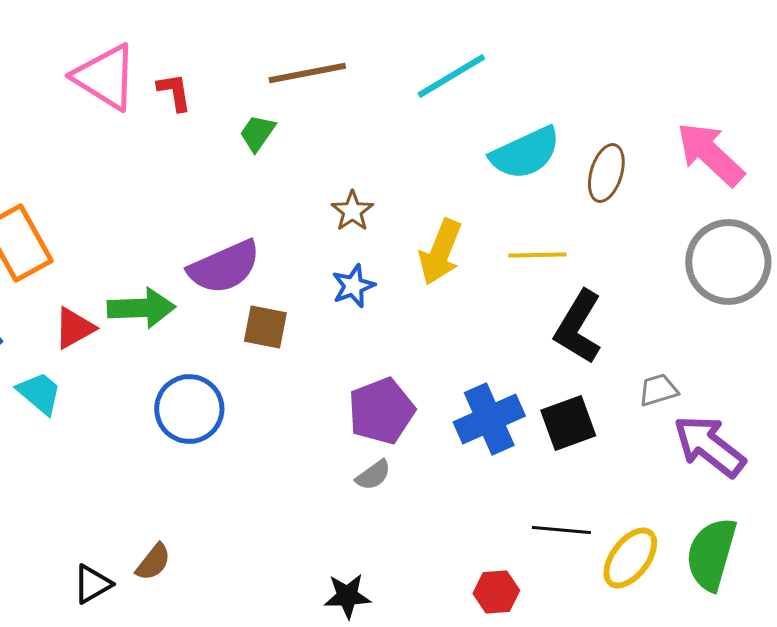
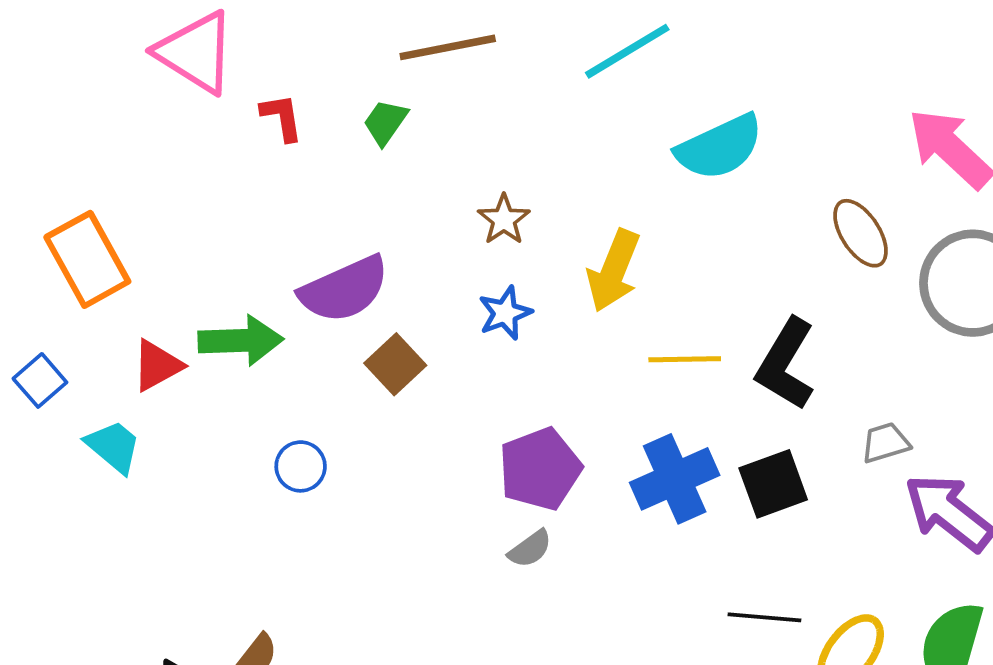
red L-shape: (174, 92) -> (282, 117), moved
brown ellipse: (606, 173) -> (861, 233), moved, turned -50
yellow line: (537, 255) -> (685, 359), moved
brown square: (265, 327) -> (395, 364), turned 36
blue circle: (189, 409) -> (301, 466), size x0.6

